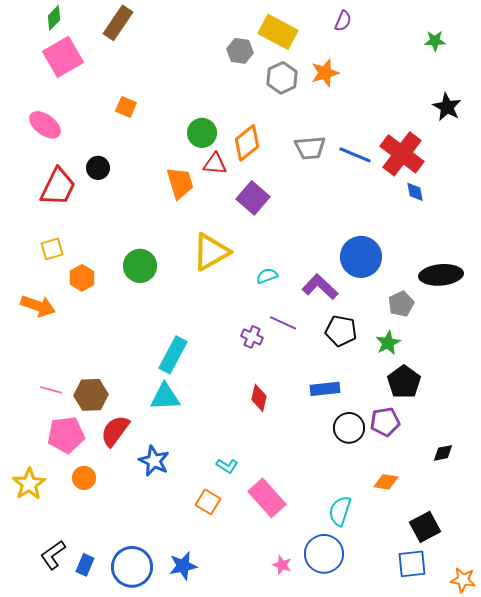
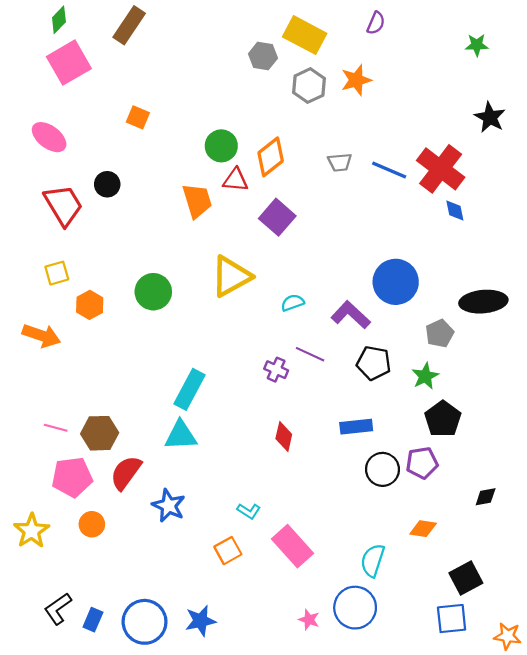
gray trapezoid: (310, 148) -> (340, 162), size x0.7
red trapezoid: (58, 187) -> (63, 205), turned -57
orange square: (208, 502) -> (228, 551), turned 30

